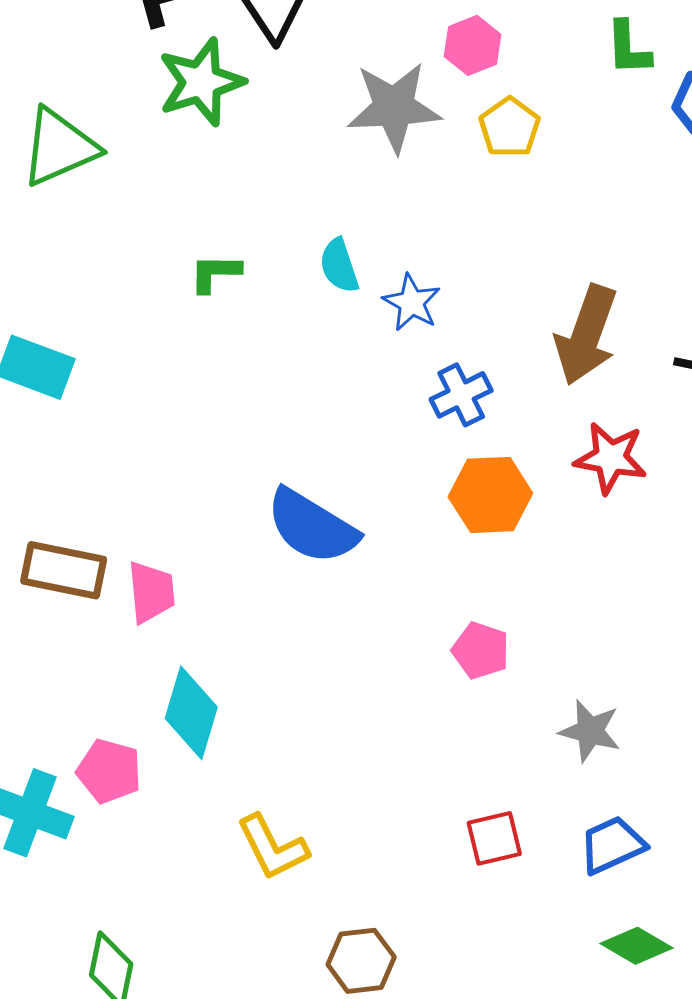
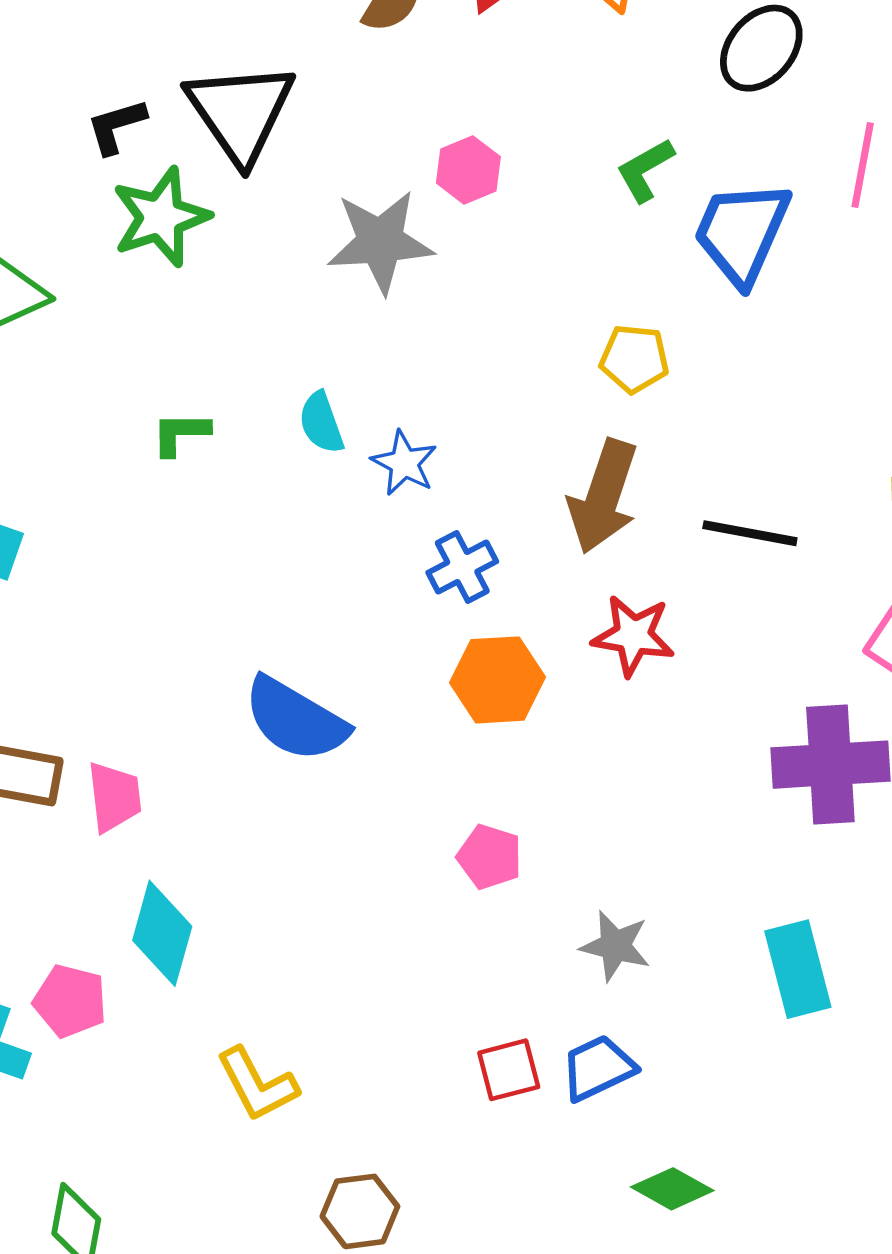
green L-shape: (628, 48) -> (645, 170), turned 64
yellow pentagon: (510, 127) -> (634, 359), moved, turned -30
blue trapezoid: (612, 845) -> (598, 1068), moved

